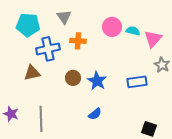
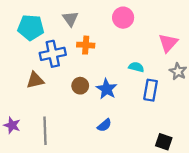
pink circle: (112, 27) -> (123, 18), moved
cyan semicircle: (133, 31) -> (136, 67), moved
blue rectangle: (137, 82) -> (151, 90), turned -72

